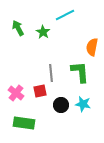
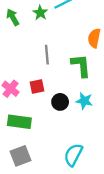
green star: (43, 32) -> (40, 13), moved
gray line: (51, 73) -> (47, 55), moved

